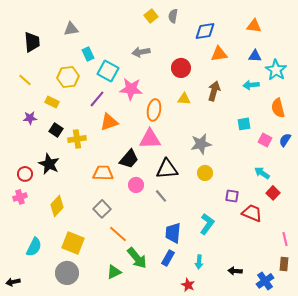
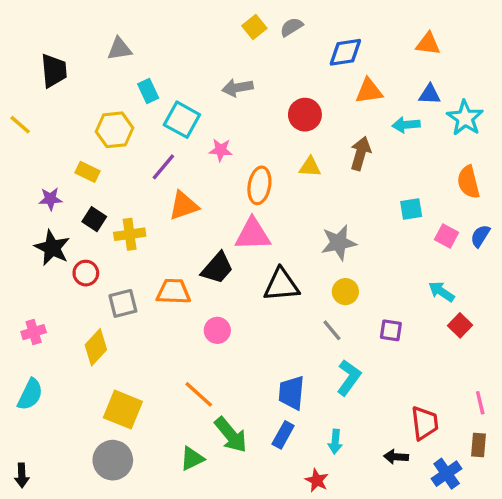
gray semicircle: (173, 16) -> (291, 27), turned 48
yellow line: (25, 80) -> (20, 125), moved
cyan arrow: (251, 85) -> (406, 125), moved
pink star: (131, 89) -> (221, 150), size x0.6
black star: (49, 164) -> (52, 248), moved
red circle: (25, 174) -> (86, 273), moved
pink circle: (136, 185) -> (217, 330), moved
gray line: (161, 196) -> (332, 330), moved
gray square: (102, 209) -> (123, 303), moved, turned 30
red trapezoid: (252, 213) -> (425, 423), moved, turned 60
cyan semicircle: (34, 247) -> (30, 394), moved
black arrow: (13, 282) -> (22, 475), turned -80

